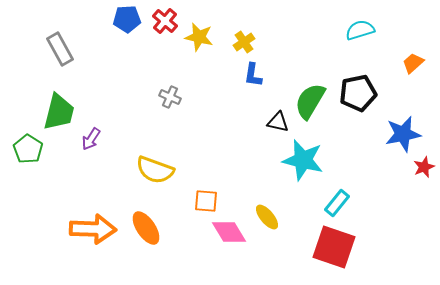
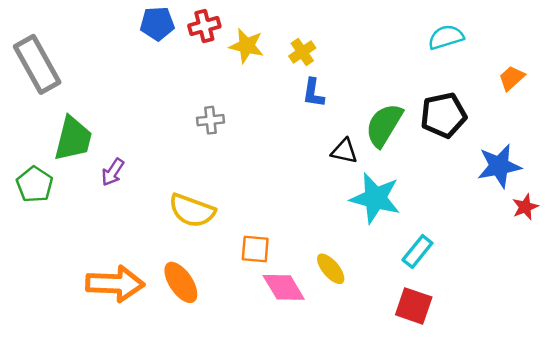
red cross: (165, 21) -> (204, 26), turned 35
gray rectangle: (60, 49) -> (37, 64), moved, size x1.4
gray cross: (170, 97) -> (211, 120), turned -30
red square: (334, 247) -> (414, 306), size x0.7

